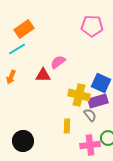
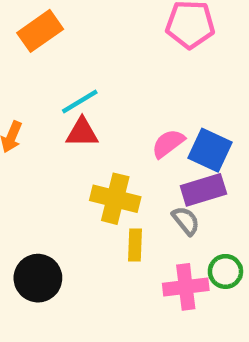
cyan line: (17, 49) -> (80, 102), moved
pink semicircle: (58, 62) -> (168, 144), moved
yellow cross: (79, 95) -> (115, 199), moved

